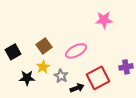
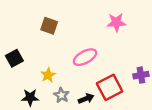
brown square: (44, 46) -> (49, 26), moved, turned -35
gray star: (61, 76) -> (61, 95), moved
black star: (27, 78) -> (30, 97), moved

